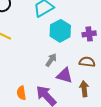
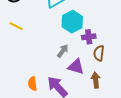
purple cross: (89, 34) -> (89, 37), moved
brown semicircle: (87, 62) -> (99, 53), turned -91

